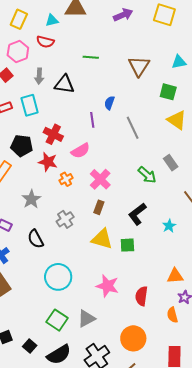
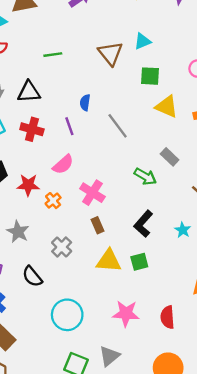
cyan triangle: (179, 62) -> (142, 41), moved
red cross: (53, 134) -> (32, 129), moved
brown rectangle: (99, 207) -> (97, 225), turned -32

